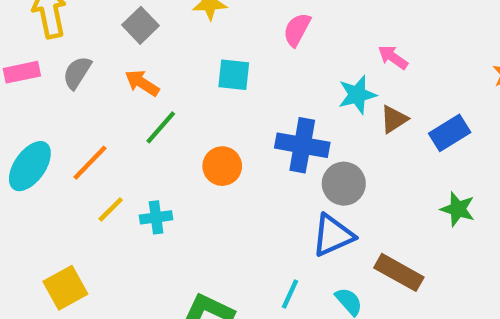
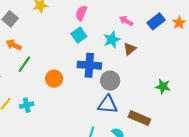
cyan square: (234, 75) -> (79, 35), moved, turned -35
blue rectangle: (450, 133) -> (156, 21), moved
blue triangle: (333, 235) -> (108, 105), turned 35

